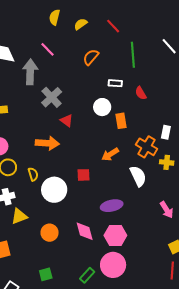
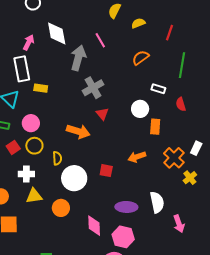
red line: (113, 26) -> (169, 33), turned 49
yellow cross: (167, 162) -> (190, 178), turned 32
white semicircle: (138, 176) -> (157, 202), moved
orange circle: (50, 233) -> (61, 208), moved

